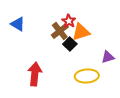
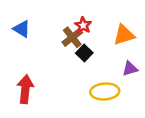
orange triangle: (81, 32) -> (124, 35), moved
red arrow: (35, 74) -> (25, 89), moved

